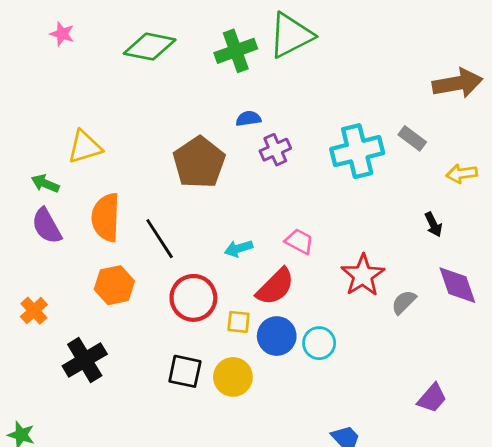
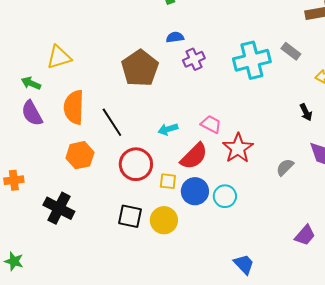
red star: (363, 275) -> (238, 148), moved
orange cross: (34, 311) -> (14, 180), moved, turned 36
black cross: (85, 360) -> (59, 208), turned -32

